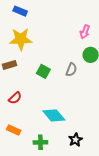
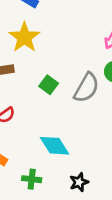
yellow star: (21, 39) -> (24, 37), turned 30
gray semicircle: (71, 70) -> (86, 88), size x1.6

